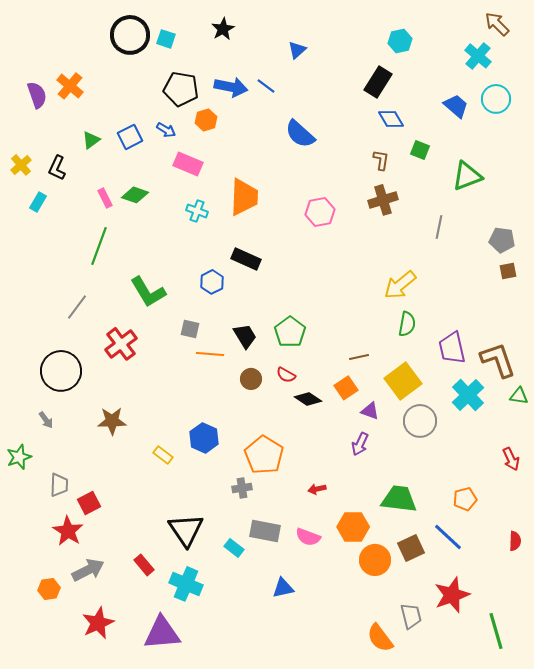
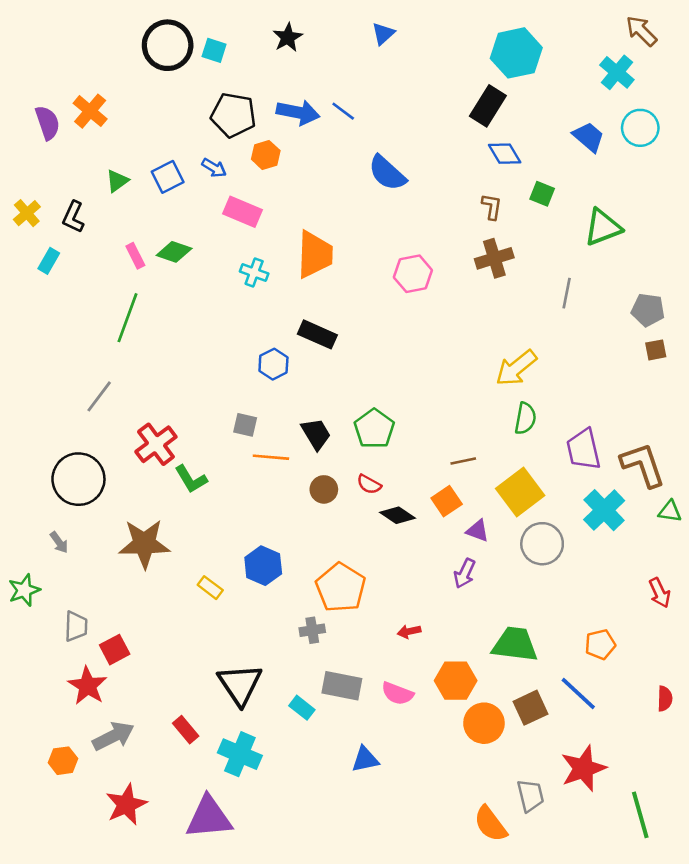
cyan hexagon: (400, 41) -> (516, 53), size x1.6
blue triangle: (297, 50) -> (383, 34), moved
green L-shape: (148, 292) -> (191, 479), moved, size x0.7
brown star: (112, 421) -> (144, 544), size x1.4

